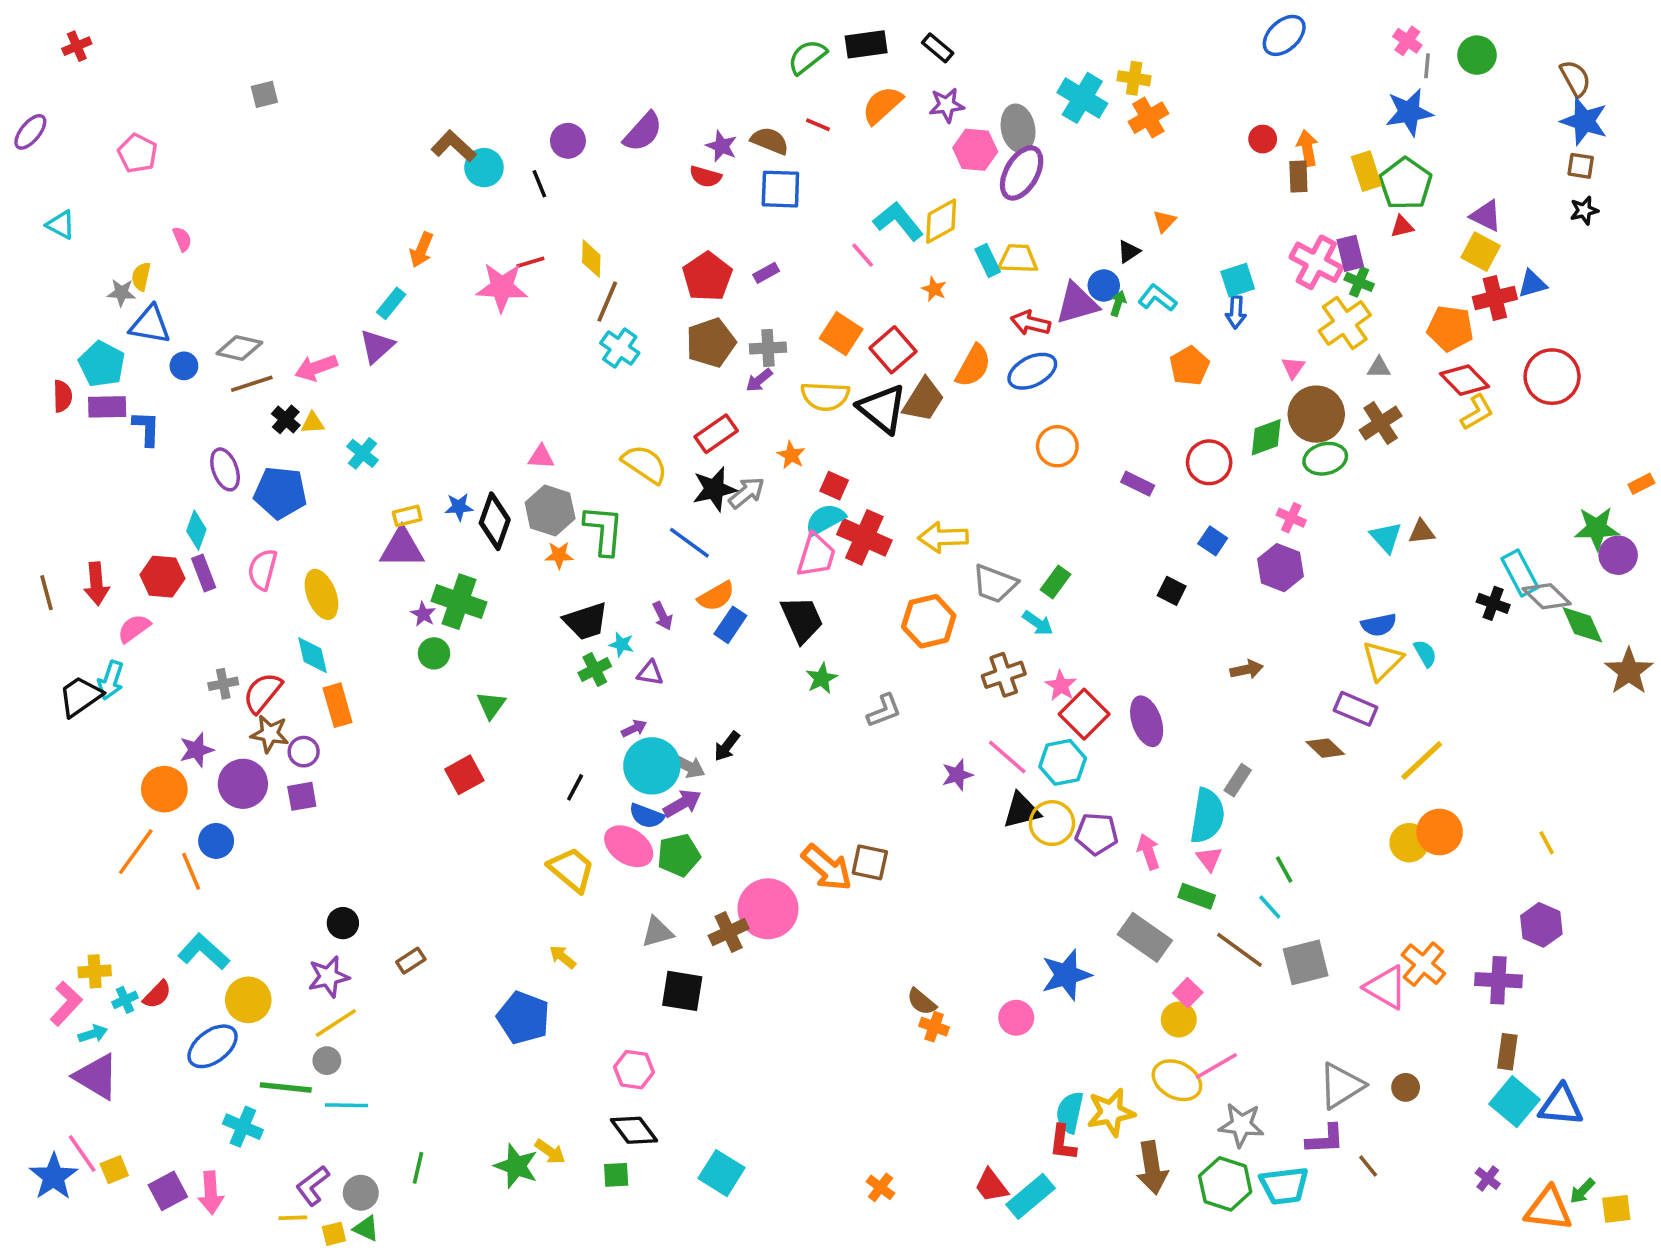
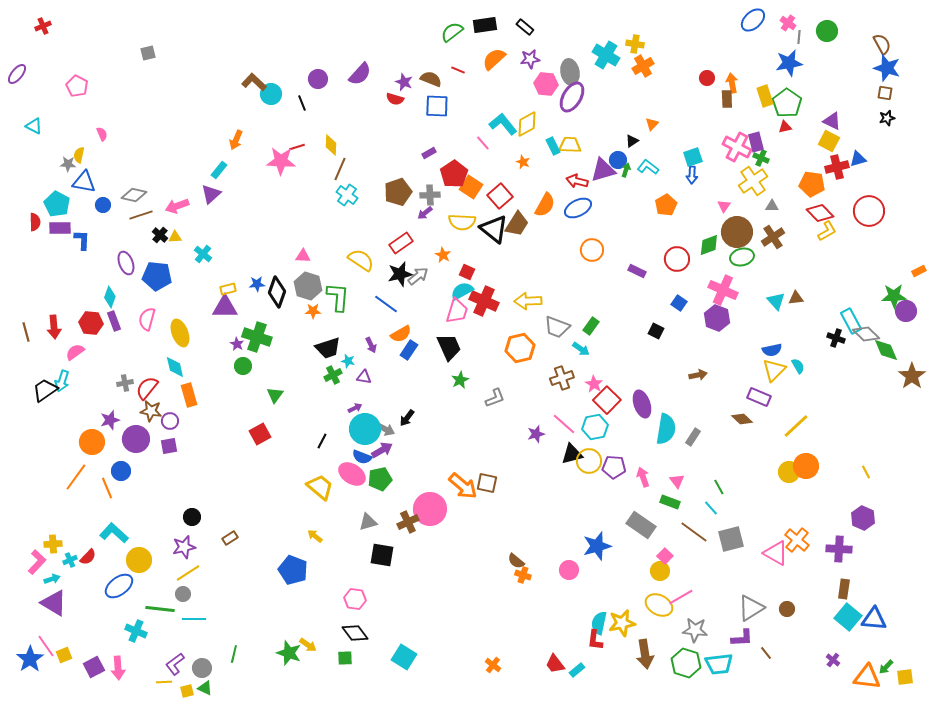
blue ellipse: (1284, 35) -> (753, 20), moved
red pentagon: (707, 277) -> (454, 174), moved
pink cross: (1291, 518) -> (723, 290), size x1.8
cyan semicircle: (1207, 816) -> (666, 429), moved
cyan rectangle: (1031, 1196) -> (577, 670), size x0.6

